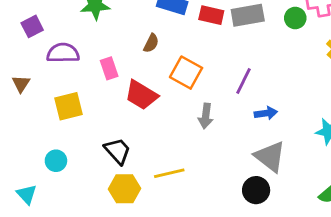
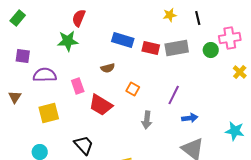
purple square: (32, 26) -> (23, 56), turned 35
brown semicircle: (151, 43) -> (108, 68), turned 48
orange square: (186, 73) -> (133, 89), size x0.6

